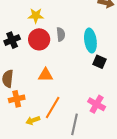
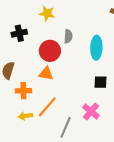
red circle: (39, 39) -> (50, 51), moved
black square: (100, 62) -> (100, 82), moved, turned -32
orange cross: (17, 99) -> (23, 91), moved

